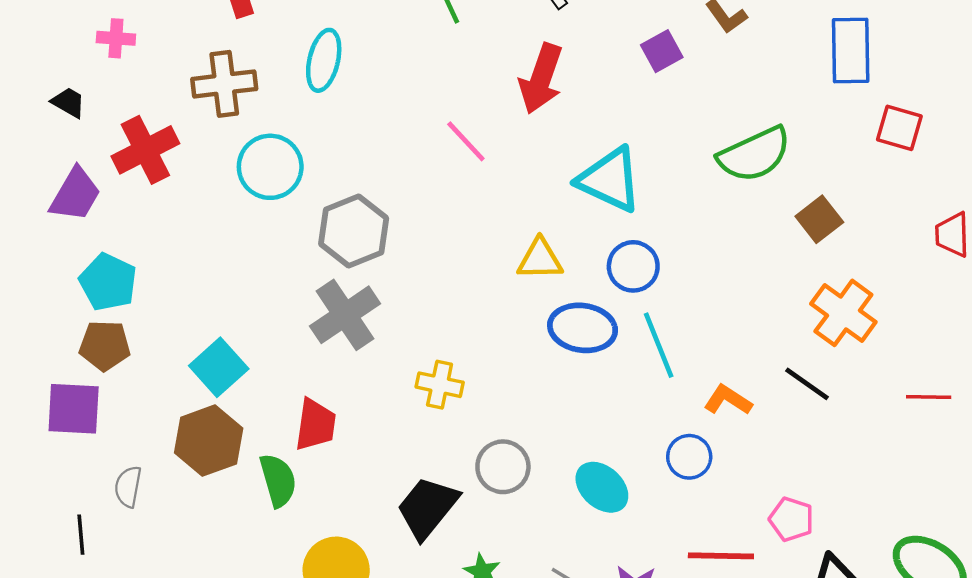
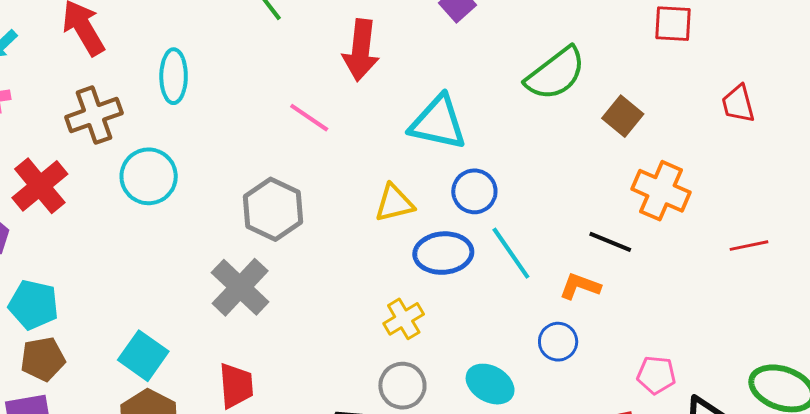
gray hexagon: (354, 231) -> (273, 209), moved
black line: (807, 384) -> (610, 242), moved
yellow cross: (440, 385) -> (404, 319), moved, turned -30

